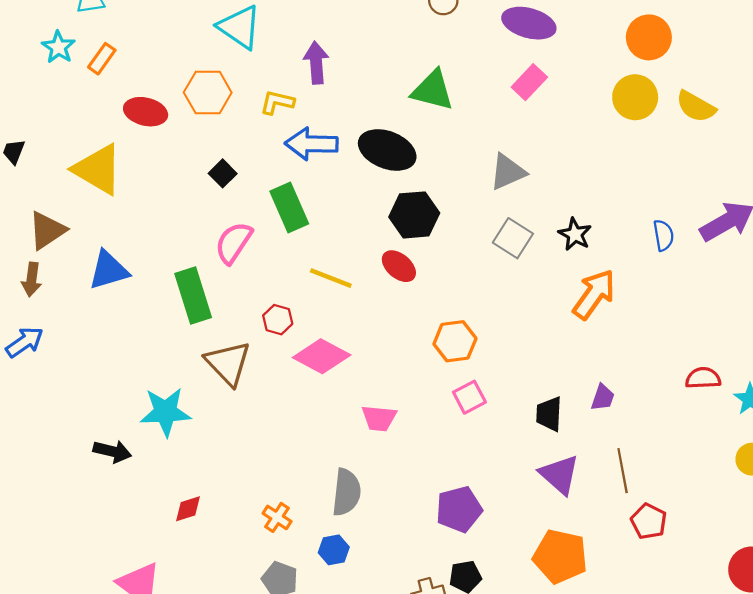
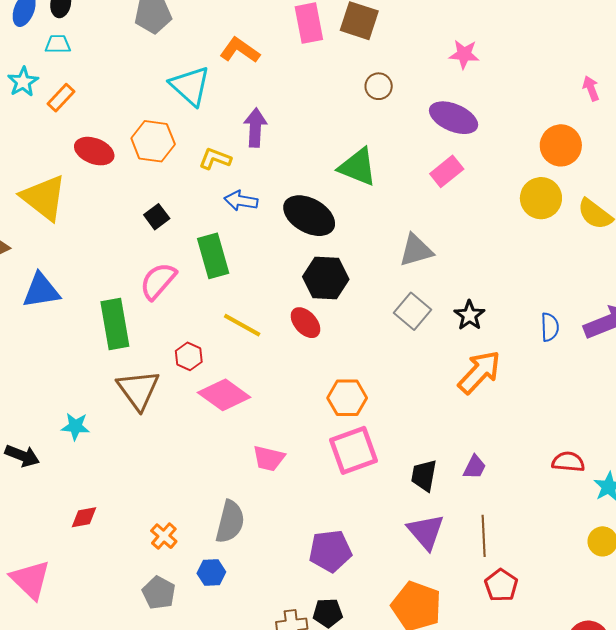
blue arrow: (311, 144) -> (241, 201), size x0.7
pink square: (469, 397) -> (353, 450), size x1.6
cyan star: (166, 412) -> (75, 426), size x0.6

